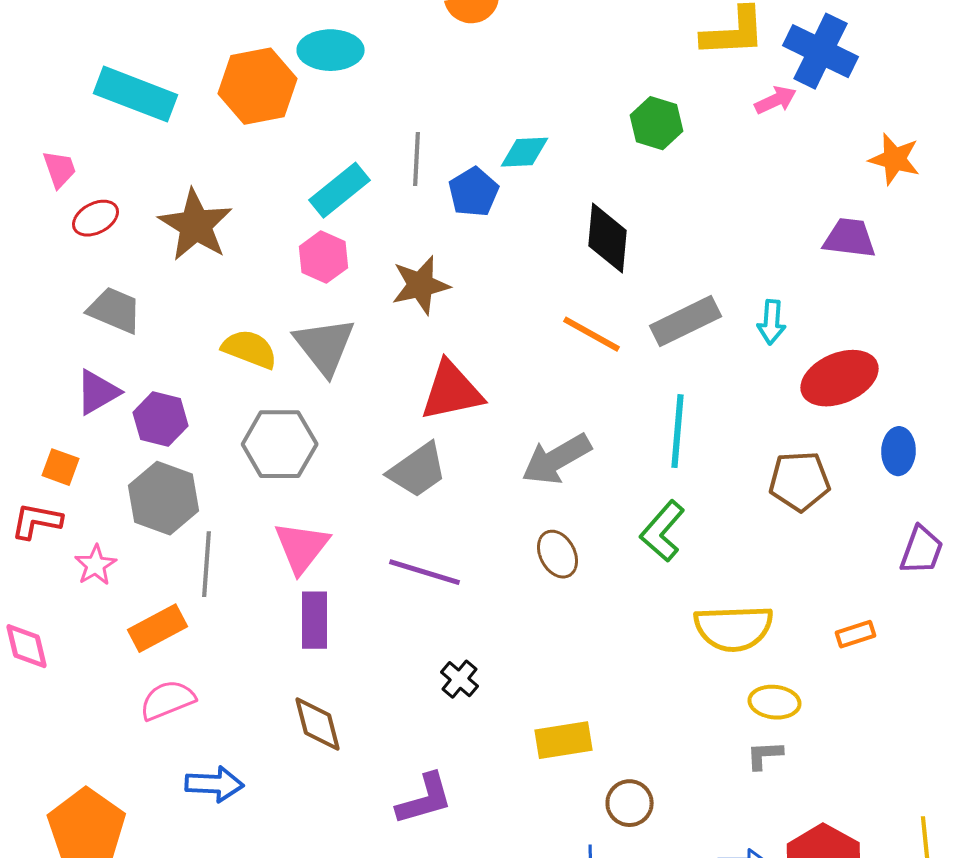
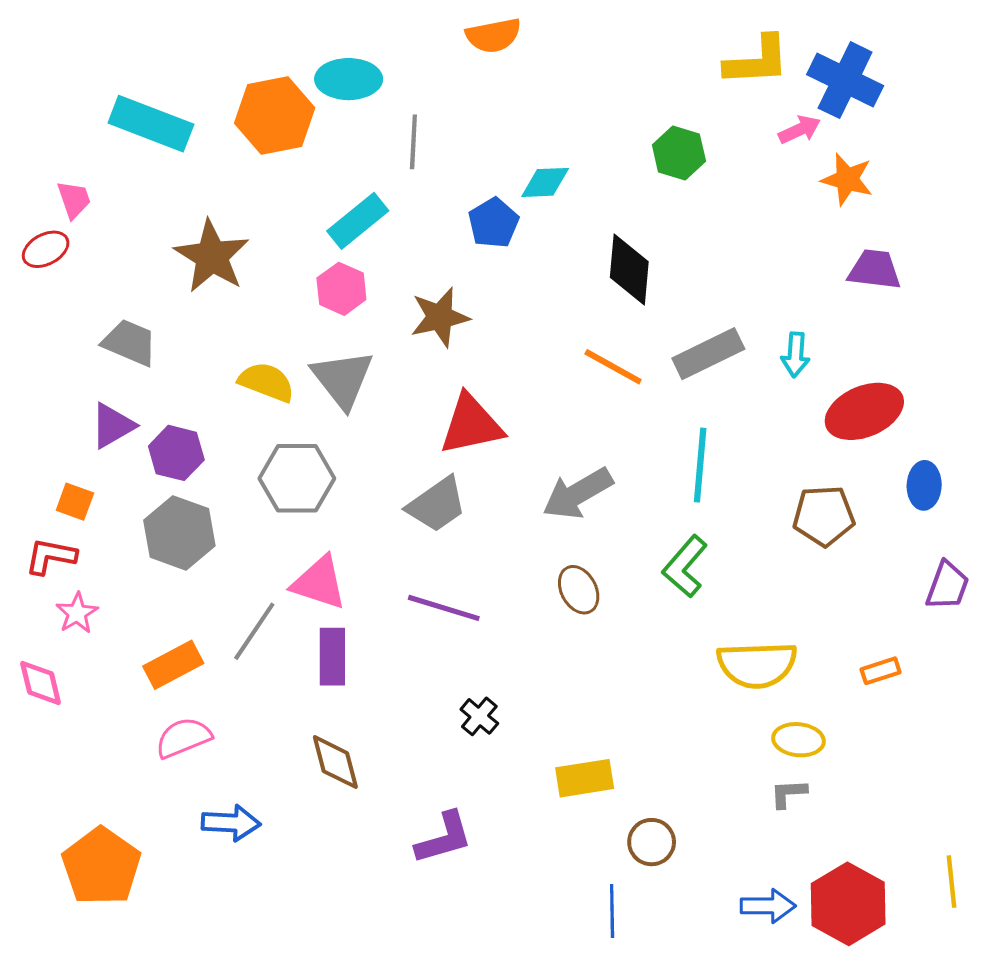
gray line: (416, 159) -> (413, 142), moved
orange star: (894, 159) -> (847, 179), moved
red ellipse: (96, 218) -> (46, 249), moved
pink triangle: (302, 547) -> (319, 583), turned -50
gray line: (206, 564) -> (254, 631), moved, turned 30
pink star: (96, 565) -> (77, 613), moved

